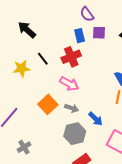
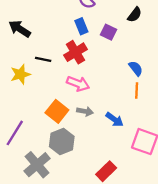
purple square: (99, 33) -> (109, 32), moved, turned 32
black line: (43, 59) -> (43, 59), turned -32
gray hexagon: (75, 134) -> (62, 141), moved
gray cross: (24, 147) -> (37, 165), size x1.6

